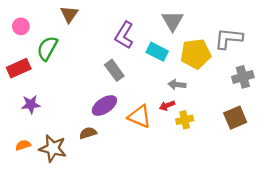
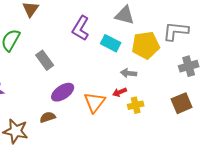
gray triangle: (173, 21) -> (125, 15), turned -45
gray rectangle: (114, 70) -> (45, 60), moved
orange triangle: (140, 116) -> (95, 102), turned 45

